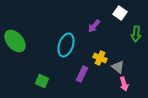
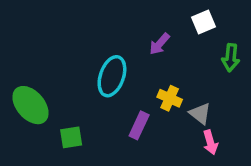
white square: (120, 13) -> (204, 22), turned 32
green ellipse: (15, 41) -> (30, 105), moved
green square: (42, 81) -> (71, 137), turned -32

